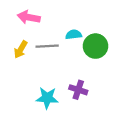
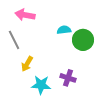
gray line: (47, 46) -> (14, 40), moved, turned 66
yellow arrow: (21, 50) -> (27, 64), moved

